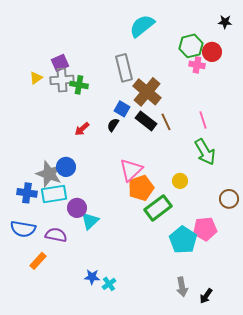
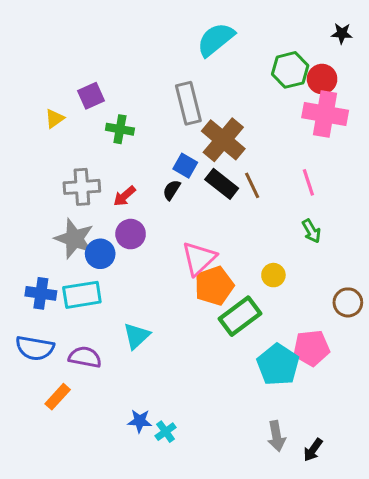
pink cross: (197, 65) -> (325, 114), moved, size x1.8
gray cross: (62, 80) -> (82, 187), moved
green arrow: (205, 152) -> (311, 231), size x0.6
gray star: (49, 174) -> (74, 239), moved
purple circle: (77, 208) -> (131, 234), moved

